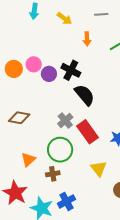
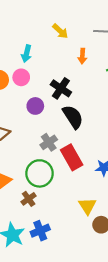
cyan arrow: (34, 11) -> (26, 54), moved
purple circle: (49, 74) -> (35, 106), moved
yellow triangle: (99, 169) -> (87, 206), moved
brown cross: (53, 174) -> (29, 199), turned -32

